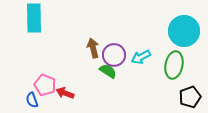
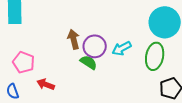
pink pentagon: (45, 85) -> (24, 62), moved

